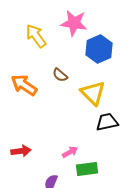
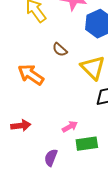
orange arrow: (24, 85) -> (31, 75), moved

